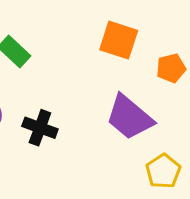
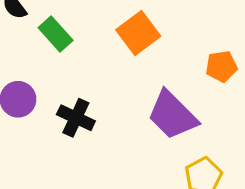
orange square: (119, 40) -> (138, 33), moved, turned 30

